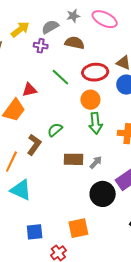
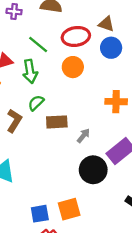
green arrow: (96, 123) -> (30, 71), moved
brown rectangle: (73, 159) -> (57, 122), moved
blue square: (35, 232) -> (40, 214), moved

